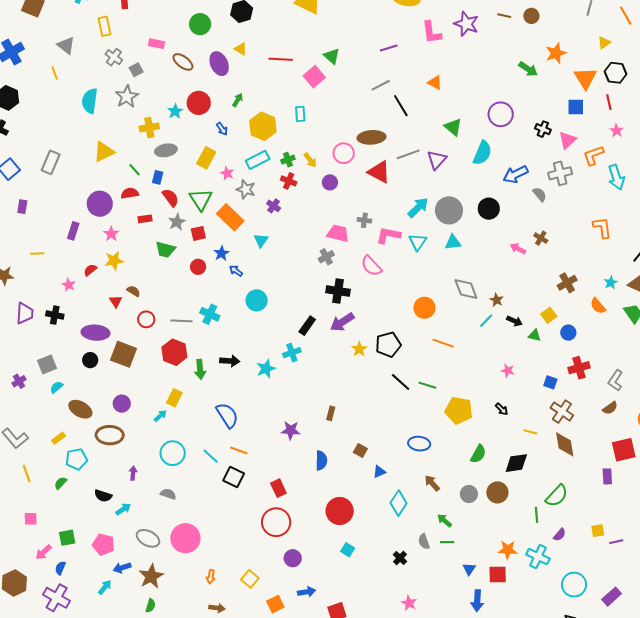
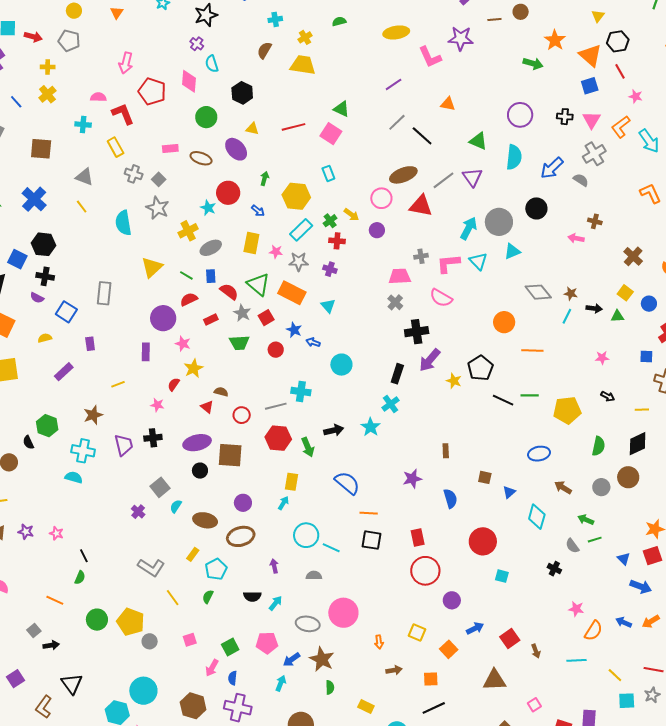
cyan line: (211, 456) -> (331, 548), moved
red rectangle: (278, 488) -> (418, 538), turned 30
blue arrow: (477, 601) -> (641, 587), turned -55

